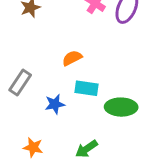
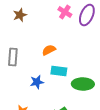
gray rectangle: (20, 83) -> (13, 57), moved, turned -30

